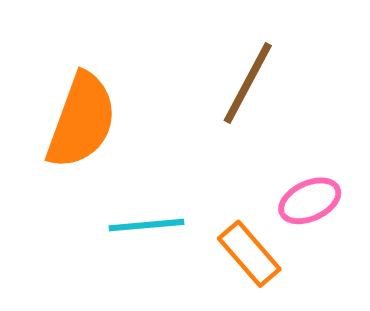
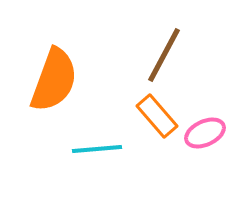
orange rectangle: (249, 254) -> (157, 116), moved

